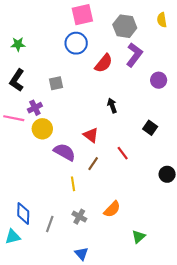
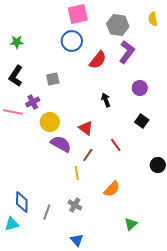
purple circle: (159, 80) -> (140, 88), moved
yellow circle: (42, 129) -> (50, 122), moved
yellow line: (73, 184) -> (77, 173), moved
orange semicircle: (112, 209) -> (112, 189), moved

